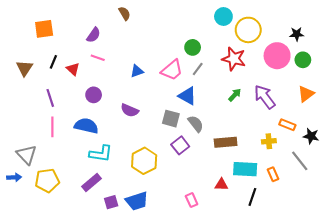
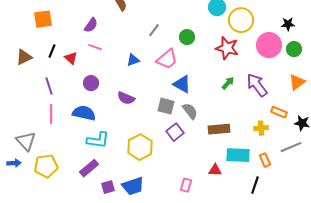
brown triangle: (24, 68) -> (24, 57), turned 30
gray line: (198, 69) -> (154, 30), moved
gray line: (300, 161) -> (291, 147), turned -75
black line: (252, 197) -> (255, 185), moved
pink rectangle: (192, 200) -> (186, 185), turned 40

